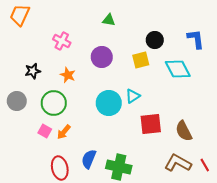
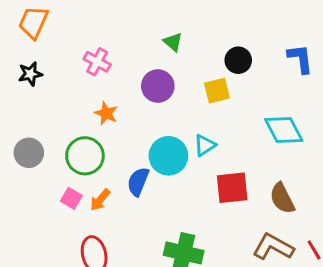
green triangle: (109, 20) -> (173, 42), moved, turned 32
cyan diamond: (178, 69) -> (284, 130), moved
black star: (33, 71) -> (30, 74), moved
blue semicircle: (89, 159) -> (138, 182), moved

